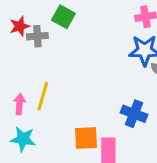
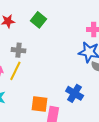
gray cross: (37, 36) -> (19, 50), moved

